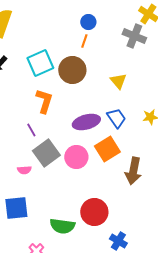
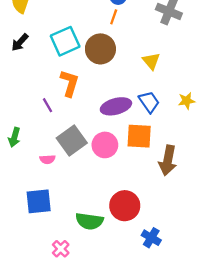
purple line: (31, 130) -> (47, 105), moved
orange square: (107, 149) -> (139, 136), turned 35

